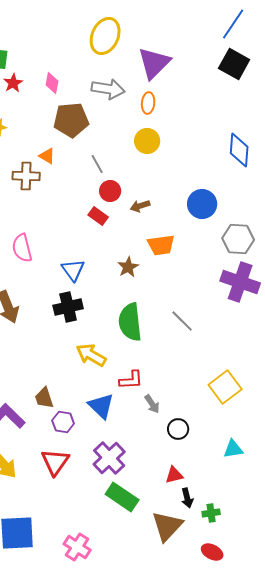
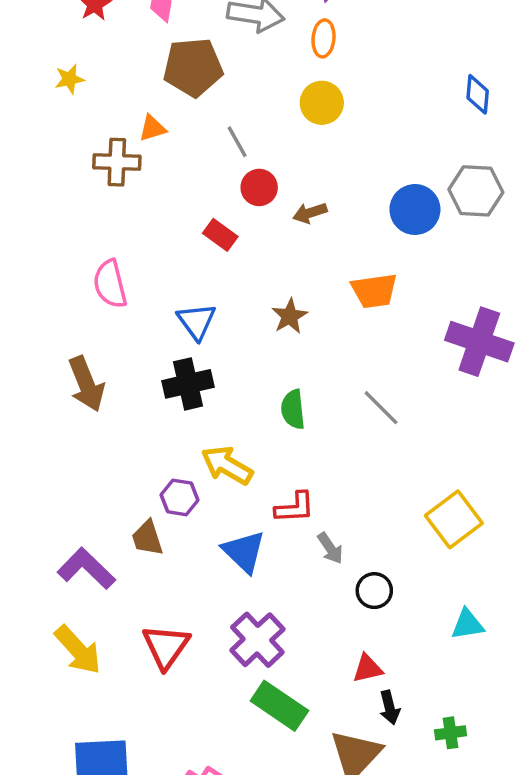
blue diamond: (239, 150) -> (478, 94), moved, size x0.7
orange triangle: (47, 156) -> (152, 128), turned -48
red rectangle: (98, 216) -> (220, 235), moved
gray hexagon: (238, 239) -> (476, 191), moved
orange trapezoid: (161, 245) -> (374, 291), moved
green semicircle: (130, 322) -> (293, 409), size x0.6
purple hexagon: (63, 422) -> (180, 497), moved
green cross: (211, 513) -> (451, 733), moved

